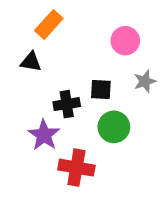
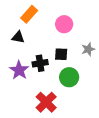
pink circle: (125, 41) -> (64, 24), moved
purple star: (44, 135) -> (19, 70), moved
red cross: (76, 168) -> (46, 102), turned 35

